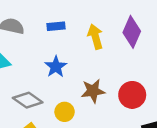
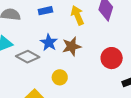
brown star: (93, 91) -> (72, 46), moved
gray diamond: (28, 100) -> (28, 57), moved

